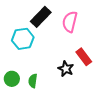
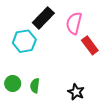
red rectangle: (84, 57) -> (90, 45), moved
black star: (66, 69) -> (76, 92), moved

